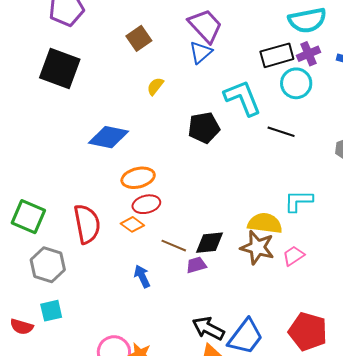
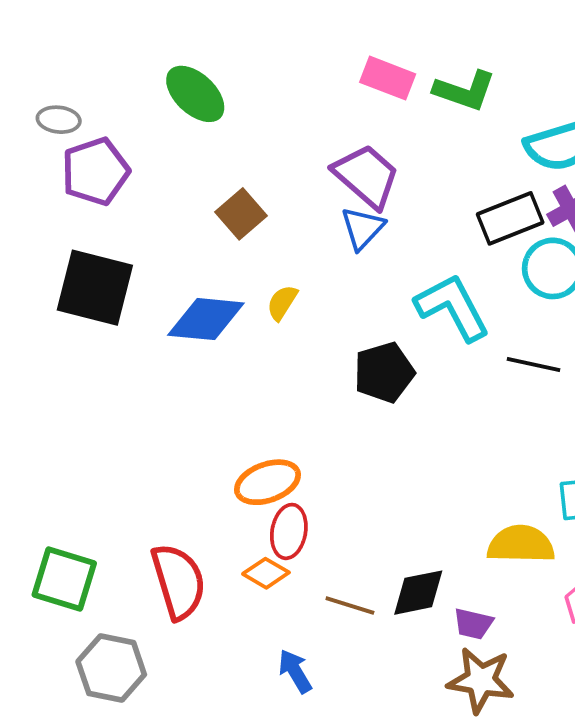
blue diamond: (109, 137) -> (206, 319), moved
red ellipse: (146, 204) -> (289, 531), turned -60
brown star: (257, 247) -> (481, 680), moved
purple trapezoid: (196, 265) -> (473, 624), moved, turned -145

